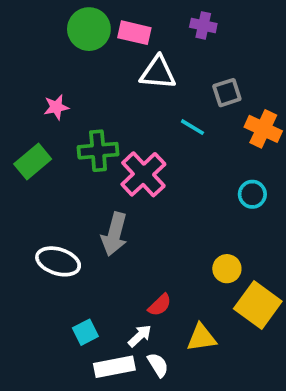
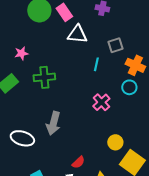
pink rectangle: (134, 33) -> (64, 12), turned 42
cyan line: (192, 127) -> (96, 64), turned 72
pink cross: (143, 174) -> (101, 102), moved, size x0.7
cyan circle: (252, 194) -> (129, 87), moved

